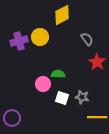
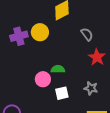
gray star: (82, 97) -> (91, 88), moved
white square: (62, 98) -> (62, 93), turned -32

